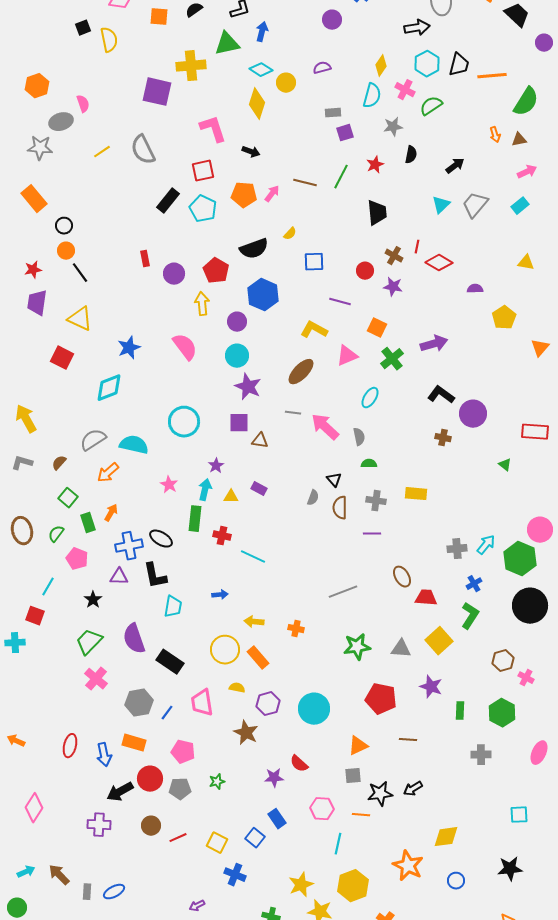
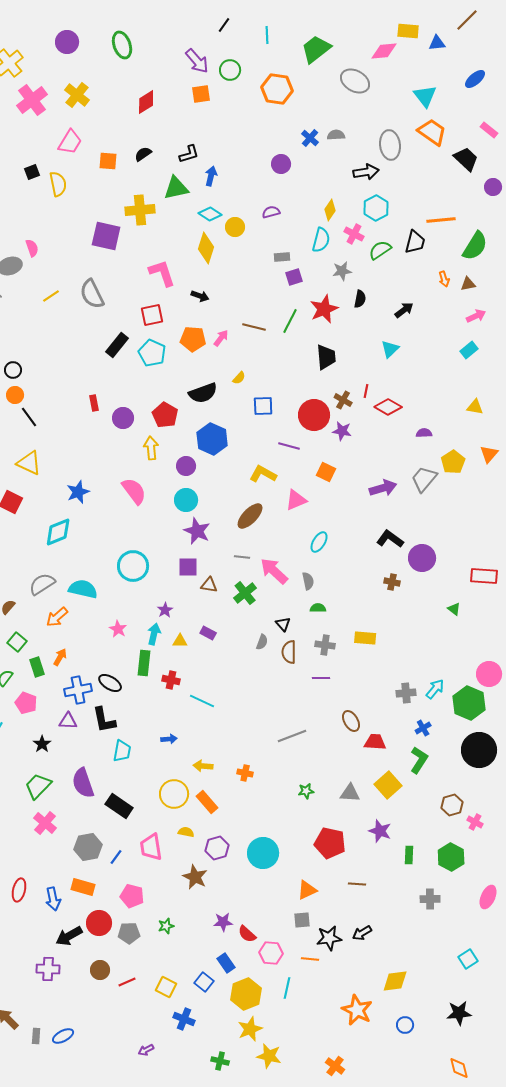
black trapezoid: (459, 65) -> (415, 242), moved
red star: (375, 165) -> (324, 309), size x1.6
gray trapezoid: (475, 205) -> (424, 479), moved
red circle: (365, 271) -> (314, 415), size x1.8
orange triangle: (540, 348) -> (489, 454), moved
green cross: (392, 359) -> (245, 593), moved
green star: (357, 647) -> (306, 791), size x0.6
red semicircle: (299, 764) -> (247, 934), moved
cyan square: (519, 815) -> (468, 959), turned -30
yellow hexagon: (353, 886) -> (246, 994), moved

